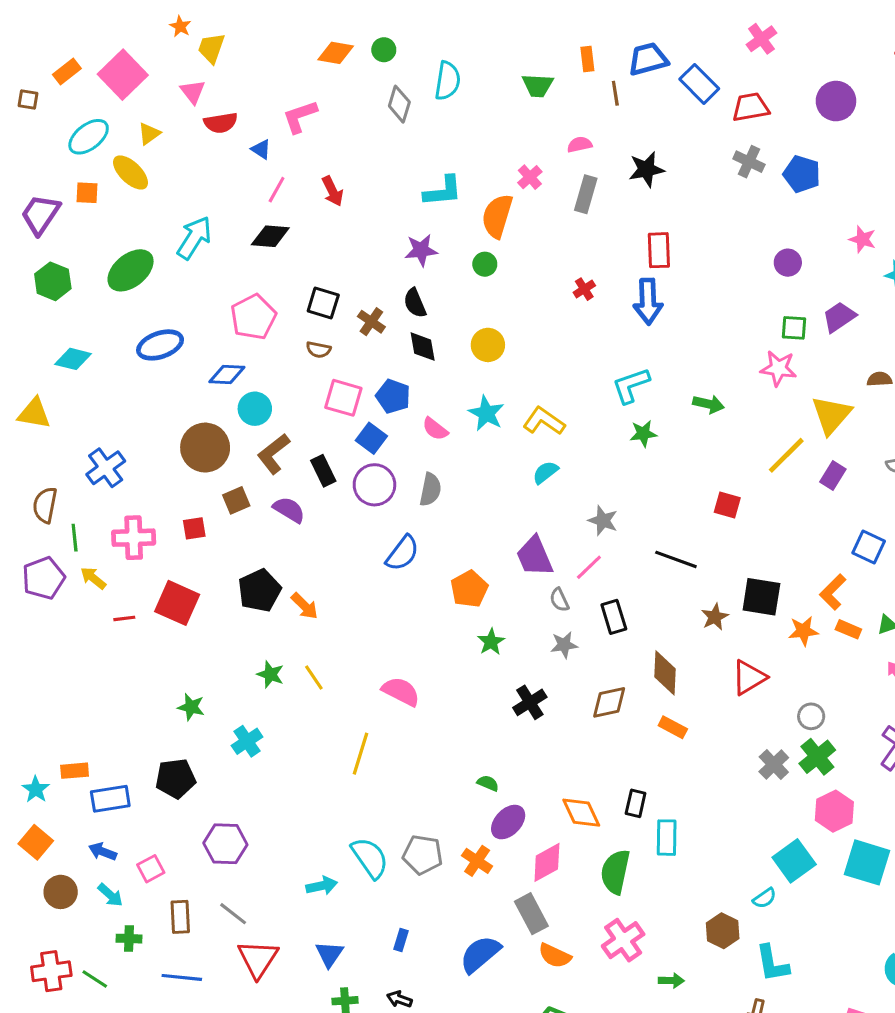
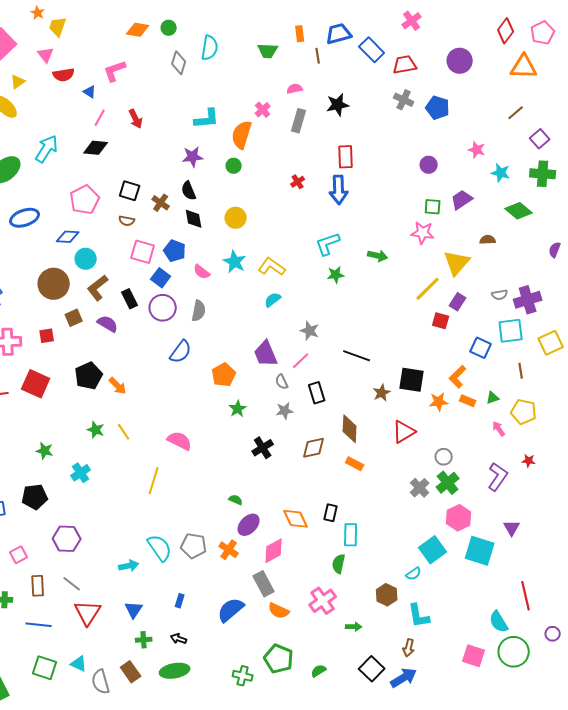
red square: (727, 505) -> (441, 321), moved
green semicircle: (615, 872) -> (339, 564), moved, size x0.7

